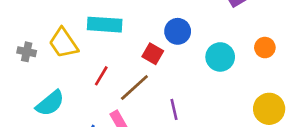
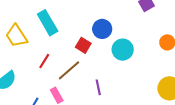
cyan rectangle: (105, 25) -> (48, 23), turned 55
cyan circle: (220, 57) -> (123, 50), moved

